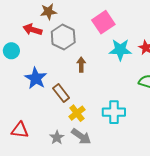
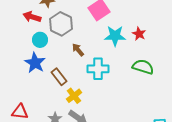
cyan circle: (11, 51) -> (40, 40), moved
brown arrow: (81, 65) -> (78, 50), turned -40
cyan cross: (114, 112) -> (98, 69), moved

